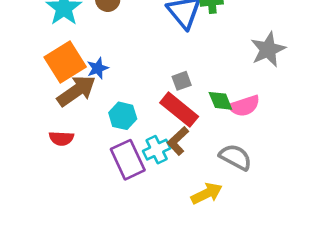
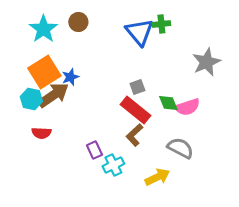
cyan hexagon: (123, 116) -> (31, 99), moved
cyan cross: (157, 150) -> (113, 165), moved
purple rectangle: (128, 160) -> (94, 150), size x0.6

